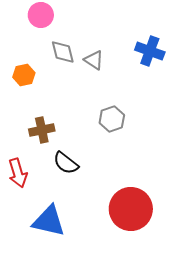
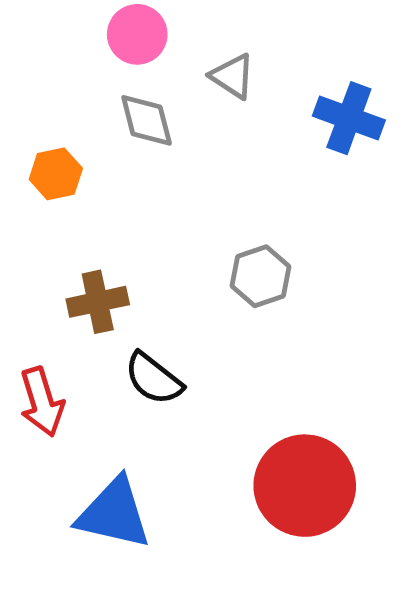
pink circle: (41, 15) -> (137, 34), moved
gray triangle: (94, 60) -> (233, 76), moved

